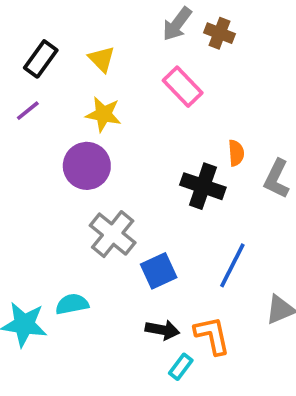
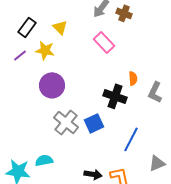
yellow star: (103, 114) -> (45, 50), moved
blue square: (159, 271) -> (94, 123), moved

